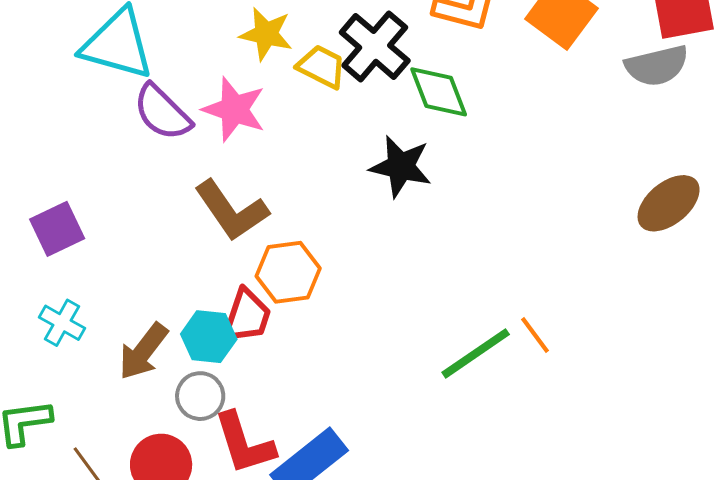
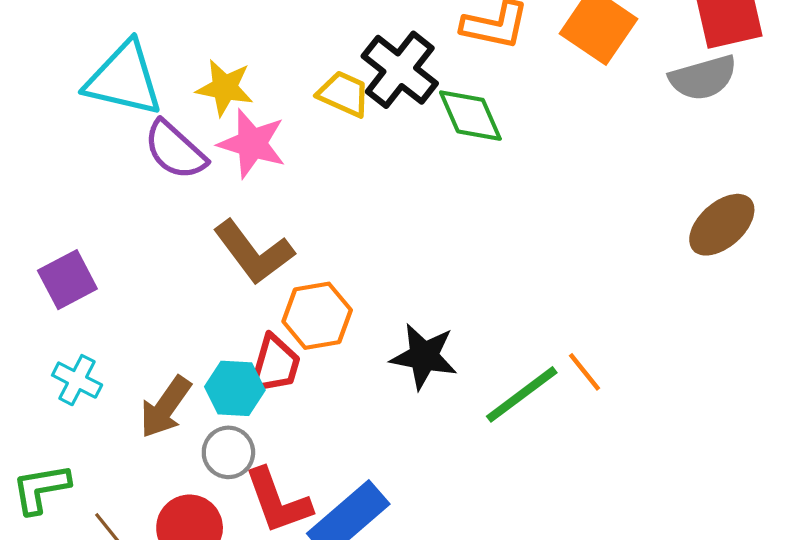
yellow star: (266, 34) -> (225, 88), moved
black star: (401, 166) -> (424, 356), moved

